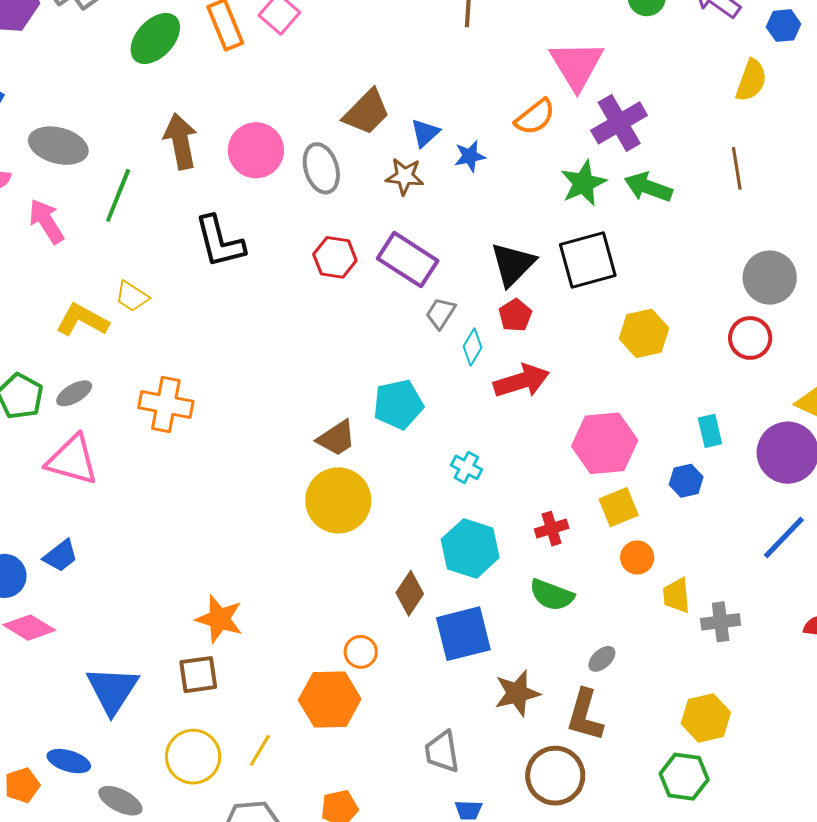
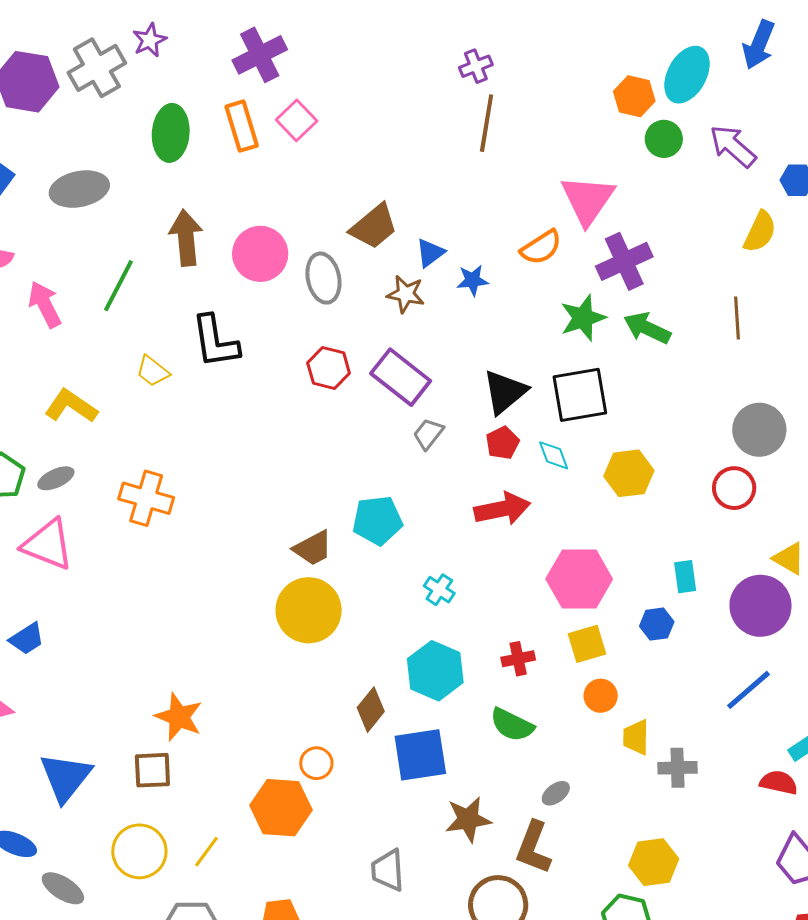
green ellipse: (155, 38) -> (171, 133), turned -44
gray ellipse: (58, 146) -> (79, 189), moved, turned -32
yellow trapezoid: (132, 297) -> (153, 371), moved
cyan diamond: (472, 347) -> (554, 455), moved, turned -57

